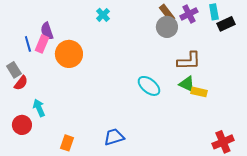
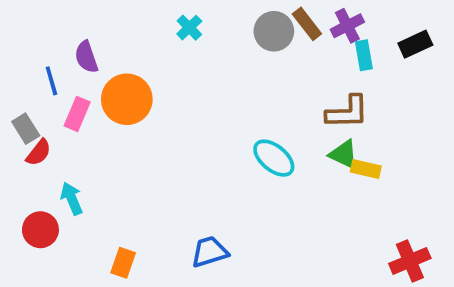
cyan rectangle: (214, 12) -> (364, 55), moved
gray circle: (167, 27) -> (274, 31), moved
pink rectangle: (42, 44) -> (77, 114), moved

